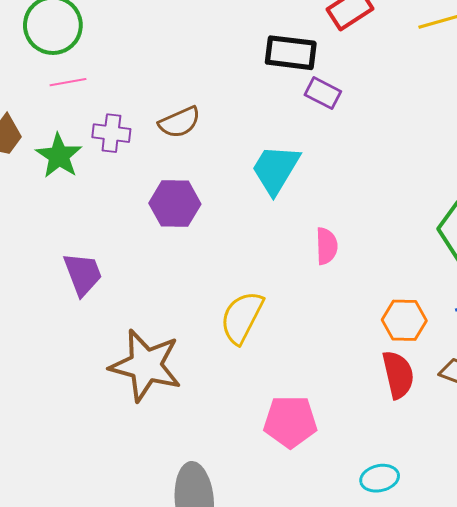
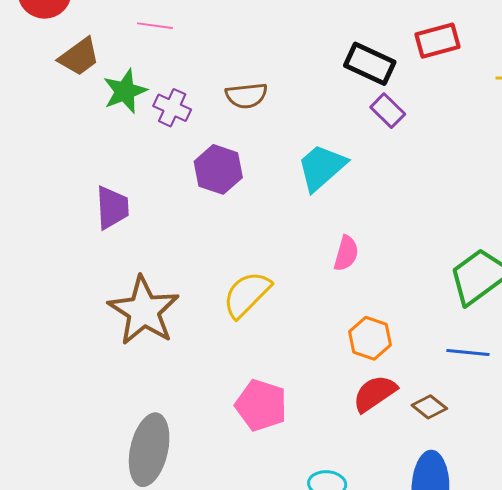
purple cross: (111, 133) -> (172, 108), moved
orange hexagon: (404, 320) -> (370, 338), moved
red semicircle: (398, 375) -> (375, 393), turned -129

